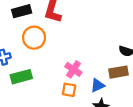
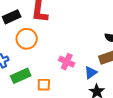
orange square: (69, 90) -> (44, 85), moved

